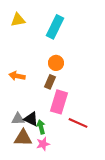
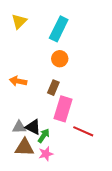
yellow triangle: (18, 20) -> (19, 21), turned -35
orange circle: (56, 63) -> (60, 59), moved
green arrow: (41, 127) -> (44, 136), turned 48

